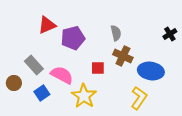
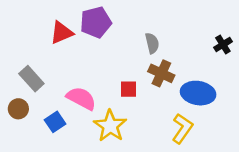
purple pentagon: (73, 38) -> (96, 22), moved
gray rectangle: (34, 65) -> (31, 79), moved

